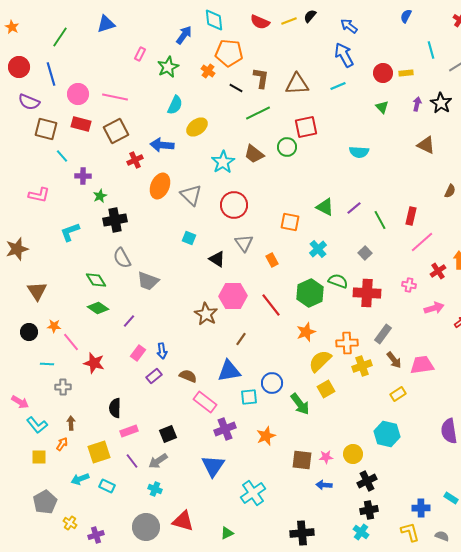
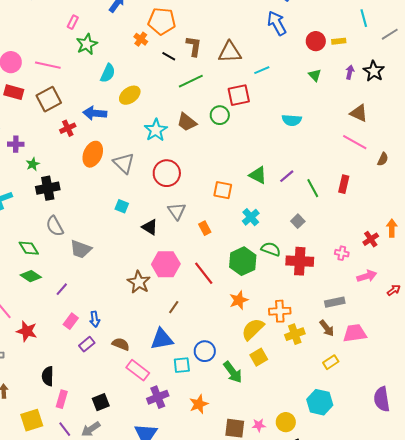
green star: (168, 67) -> (87, 44), moved
cyan line: (338, 86) -> (262, 70), moved
pink line: (422, 242) -> (355, 142), moved, turned 70
gray rectangle: (383, 334) -> (335, 302), moved, turned 42
pink rectangle: (129, 431) -> (62, 399), turned -54

